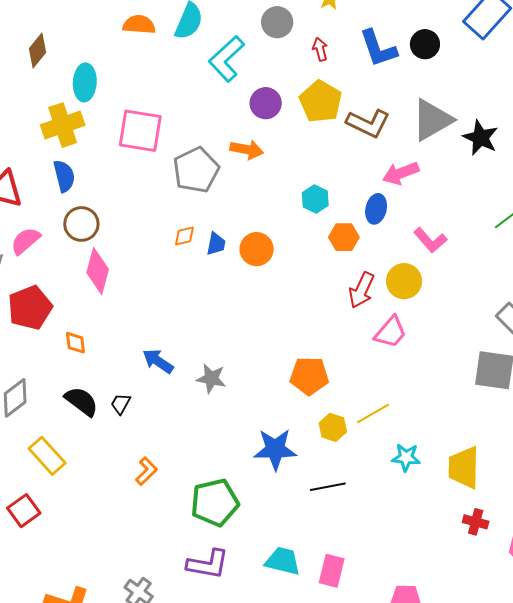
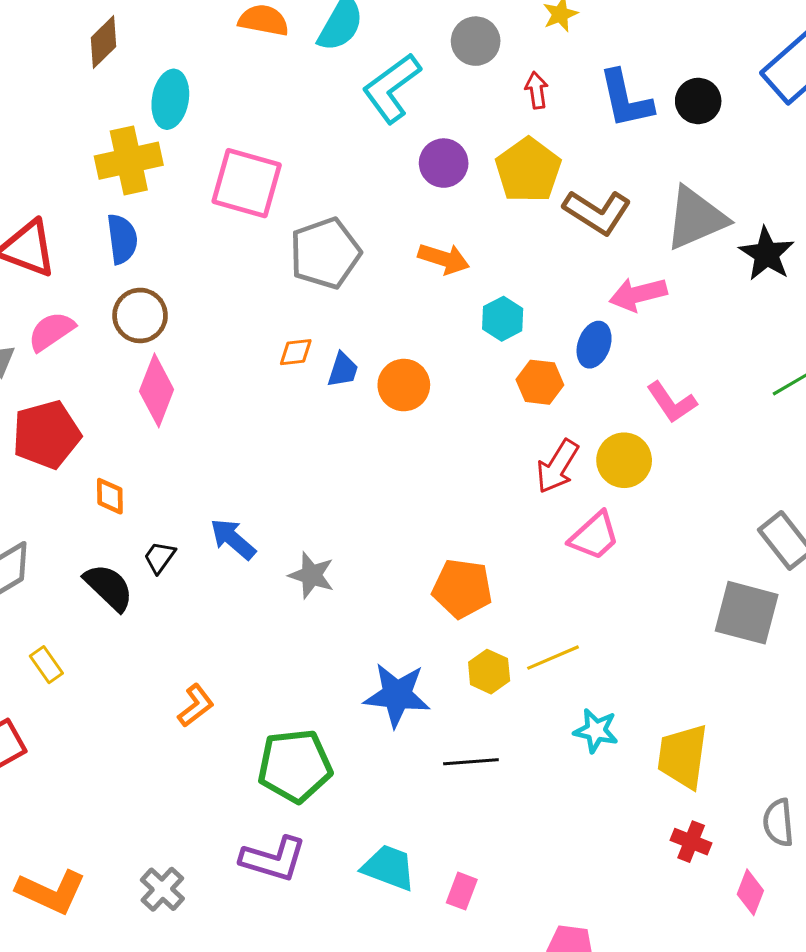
orange arrow: (247, 150) -> (444, 259), moved
black trapezoid: (121, 404) -> (160, 557), moved
yellow rectangle: (47, 456) -> (46, 665), size x0.6
pink rectangle: (332, 571) -> (462, 891), size x0.7

